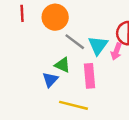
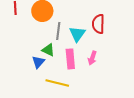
gray line: (75, 42) -> (58, 31), turned 60
pink arrow: (116, 51) -> (92, 58), moved

